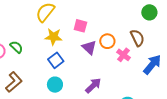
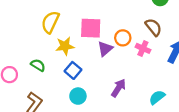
pink square: (80, 26) -> (91, 28), size x1.5
green semicircle: (16, 47) -> (38, 65), moved
purple triangle: (89, 47) -> (105, 49), turned 49

